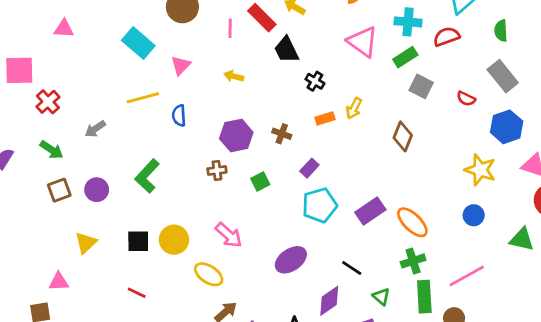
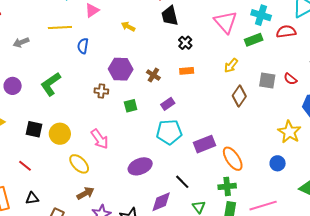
gray square: (421, 86) -> (267, 81), moved, turned -30
yellow arrow: (354, 108) -> (231, 65), moved

